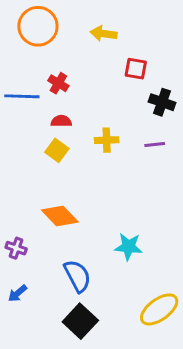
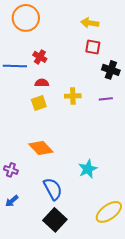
yellow arrow: (104, 34) -> (90, 23), moved
yellow square: (57, 150) -> (39, 103), turned 35
cyan star: (128, 247) -> (88, 169), turned -30

